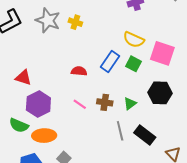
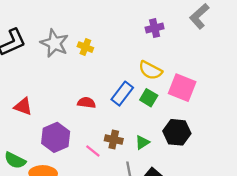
purple hexagon: (38, 104) -> (56, 137), moved
pink line: (80, 104) -> (93, 151), moved

